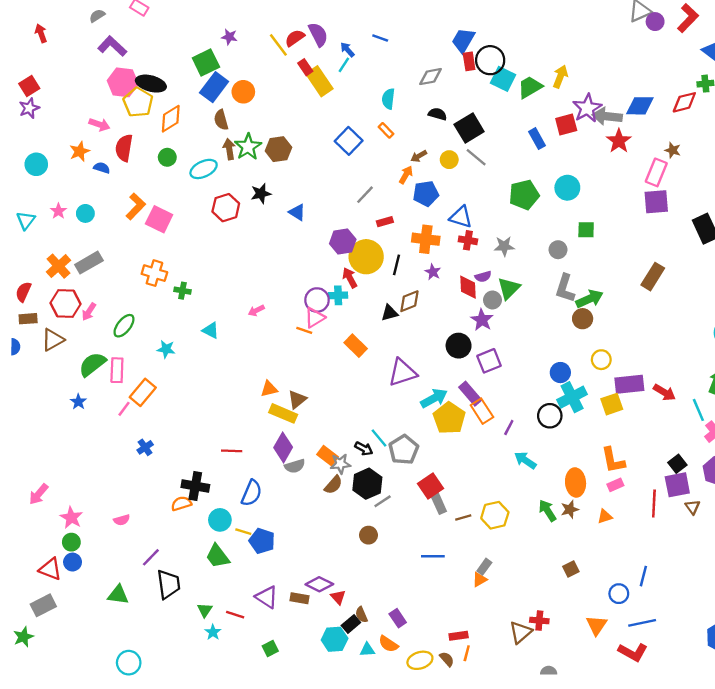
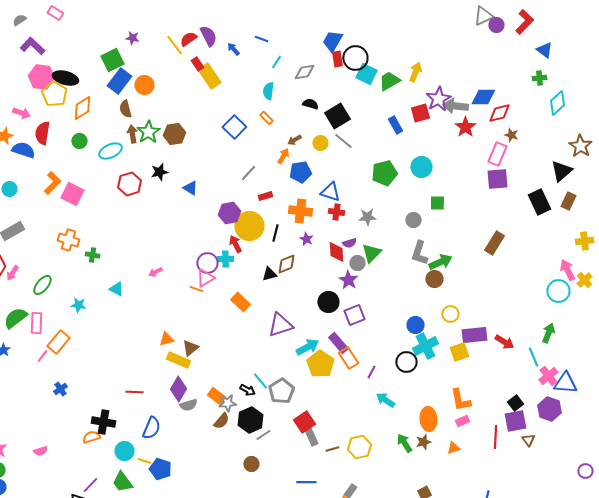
cyan line: (344, 65) -> (276, 62), moved
red diamond: (684, 102) -> (499, 113), moved
blue semicircle: (102, 168) -> (23, 150), size x1.6
purple line: (151, 557) -> (90, 485), moved

